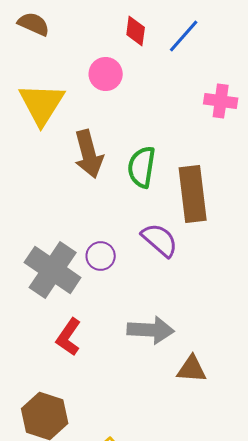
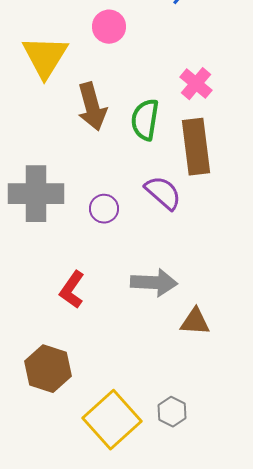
pink cross: (221, 101) -> (196, 84), moved, turned 32
gray cross: (53, 270) -> (36, 194), moved, turned -34

